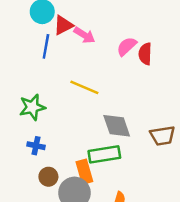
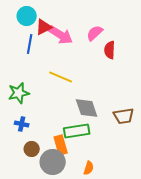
pink arrow: (84, 35) -> (61, 35), size x1.4
pink semicircle: (127, 46) -> (95, 33), moved

